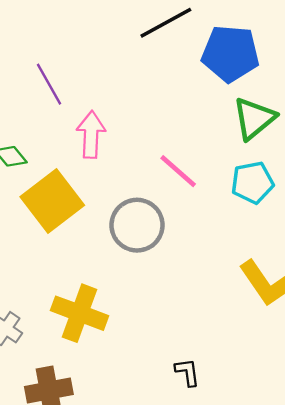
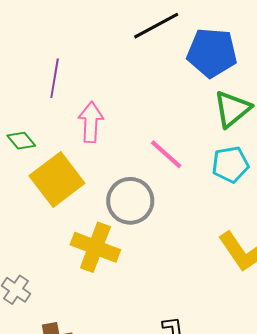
purple line: (49, 84) -> (55, 78), turned 39
yellow cross: (80, 313) -> (95, 247), moved

